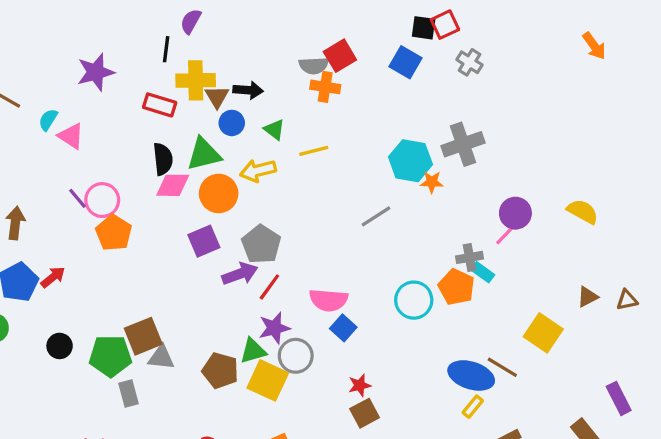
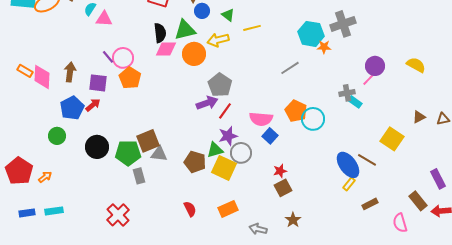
pink triangle: (71, 136) -> (104, 19), turned -30
purple square: (204, 241) -> (98, 83), moved, turned 30
orange pentagon: (456, 287) -> (296, 111), moved
black circle: (60, 346) -> (97, 147), size x1.5
blue ellipse: (471, 375) -> (348, 165), turned 36

